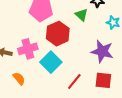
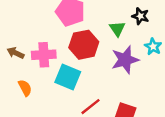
purple star: (102, 51) -> (125, 60), moved, turned 30
cyan square: (51, 62) -> (68, 77), turned -35

